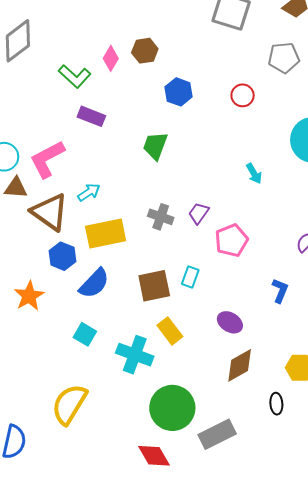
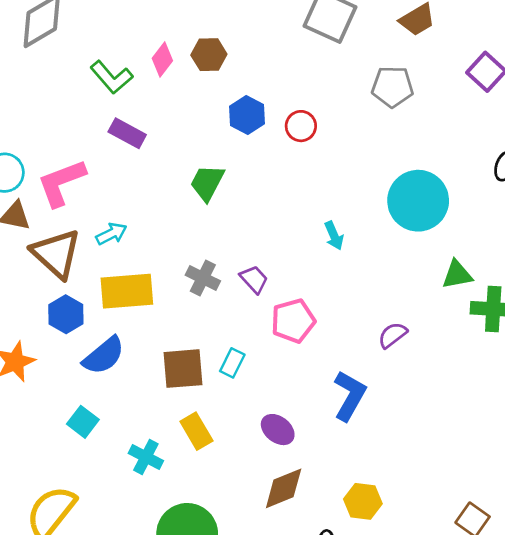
red circle: (243, 95) -> (301, 126), moved
purple trapezoid: (199, 213) -> (254, 279), turned 95
blue L-shape: (280, 291) -> (350, 396), size x1.5
cyan cross: (135, 355) -> (146, 457), size x0.7

